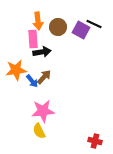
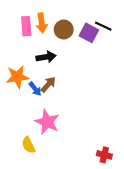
pink rectangle: (33, 39) -> (26, 26), moved
pink star: (43, 111) -> (47, 122), turned 30
yellow semicircle: (39, 131) -> (28, 145), moved

